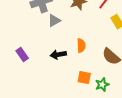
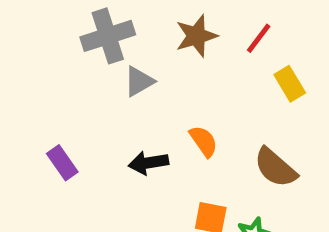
orange semicircle: (81, 46) -> (204, 141), turned -32

